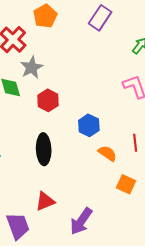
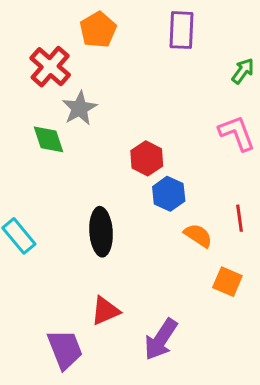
purple rectangle: (100, 18) -> (182, 30), turned -30
red hexagon: (48, 100) -> (147, 158), moved

